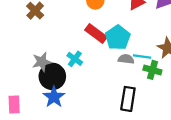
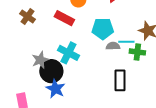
red rectangle: (96, 33) -> (64, 18), moved
cyan pentagon: (118, 38) -> (103, 29), turned -30
cyan cross: (75, 59) -> (68, 53), size x1.5

